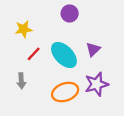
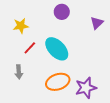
purple triangle: (93, 49) -> (97, 23), moved
purple star: (97, 84) -> (86, 88), moved

